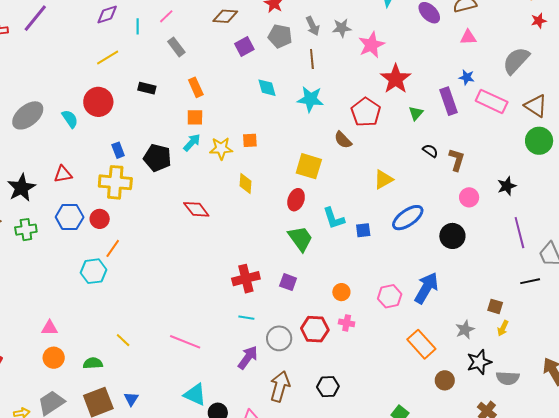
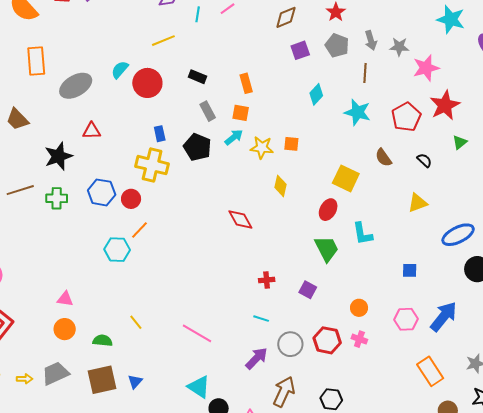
brown diamond: (225, 16) -> (286, 17), turned -35
gray rectangle: (176, 47) -> (208, 111), moved
cyan diamond: (267, 88) -> (316, 94), turned 50
red pentagon: (366, 112) -> (406, 117), moved
cyan semicircle: (70, 119) -> (120, 70), moved, turned -114
black semicircle: (430, 151) -> (424, 160), moved
red triangle: (63, 174) -> (92, 131), moved
red diamond: (196, 209) -> (240, 220), moved
blue ellipse: (408, 218) -> (458, 235), moved
blue square: (363, 230) -> (410, 270), moved
red cross: (246, 279) -> (267, 280), size x0.6

